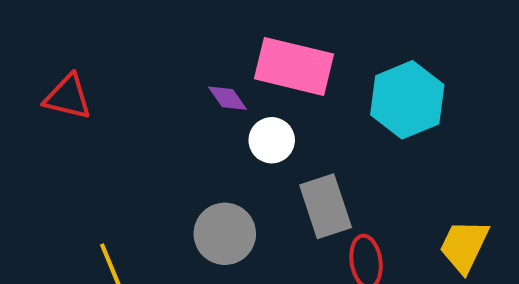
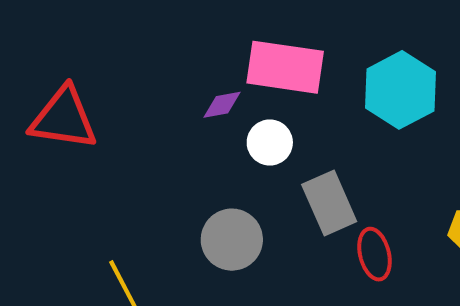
red triangle: (68, 97) -> (64, 118), size x1.4
purple diamond: (227, 98) -> (222, 105), turned -60

